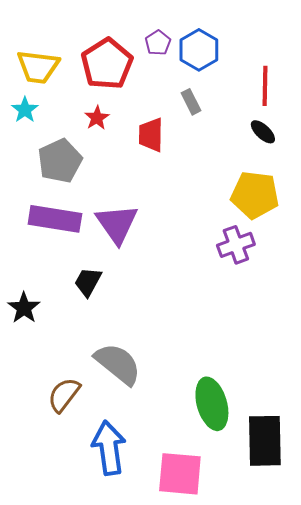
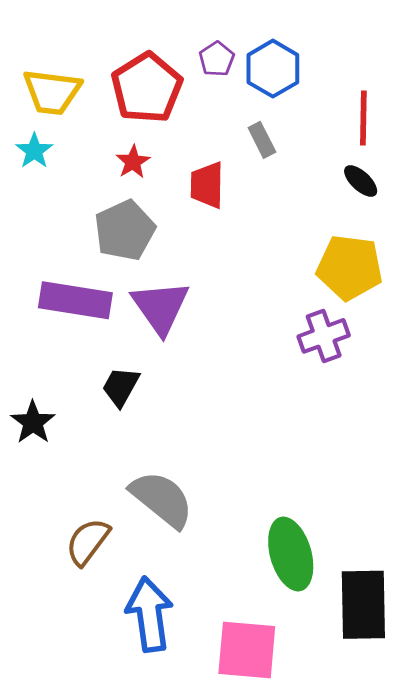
gray pentagon: (60, 161) -> (125, 230), moved

